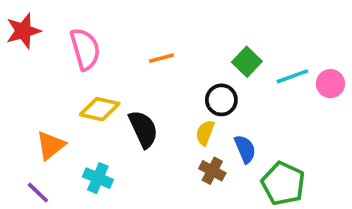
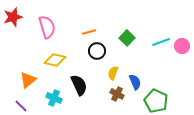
green square: (247, 62) -> (127, 38), moved
black circle: (221, 100) -> (97, 51), moved
black semicircle: (143, 129) -> (79, 85), moved

